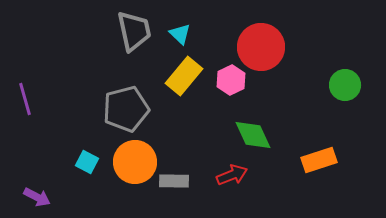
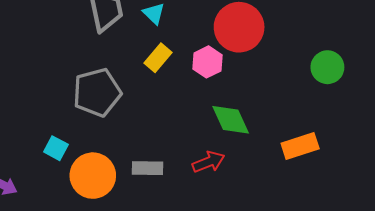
yellow rectangle: (184, 76) -> (158, 58), size x0.7
orange circle: (135, 162) -> (93, 176), moved

